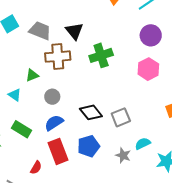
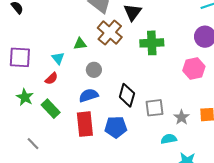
brown cross: (58, 57) -> (110, 33), turned 30
black diamond: (91, 112) -> (127, 95), turned 40
green rectangle: (22, 129) -> (51, 109), moved
gray star: (123, 155) -> (182, 117), moved
red semicircle: (36, 168) -> (51, 78), moved

